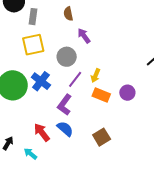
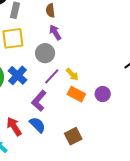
purple arrow: (84, 36) -> (55, 32), moved
yellow arrow: (95, 76) -> (72, 74), turned -72

